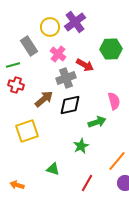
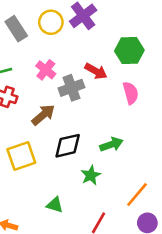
gray rectangle: (29, 46) -> (16, 29), moved
pink cross: (58, 54) -> (46, 70), moved
pink semicircle: (114, 101) -> (131, 93), moved
black diamond: (70, 105) -> (68, 146), moved

